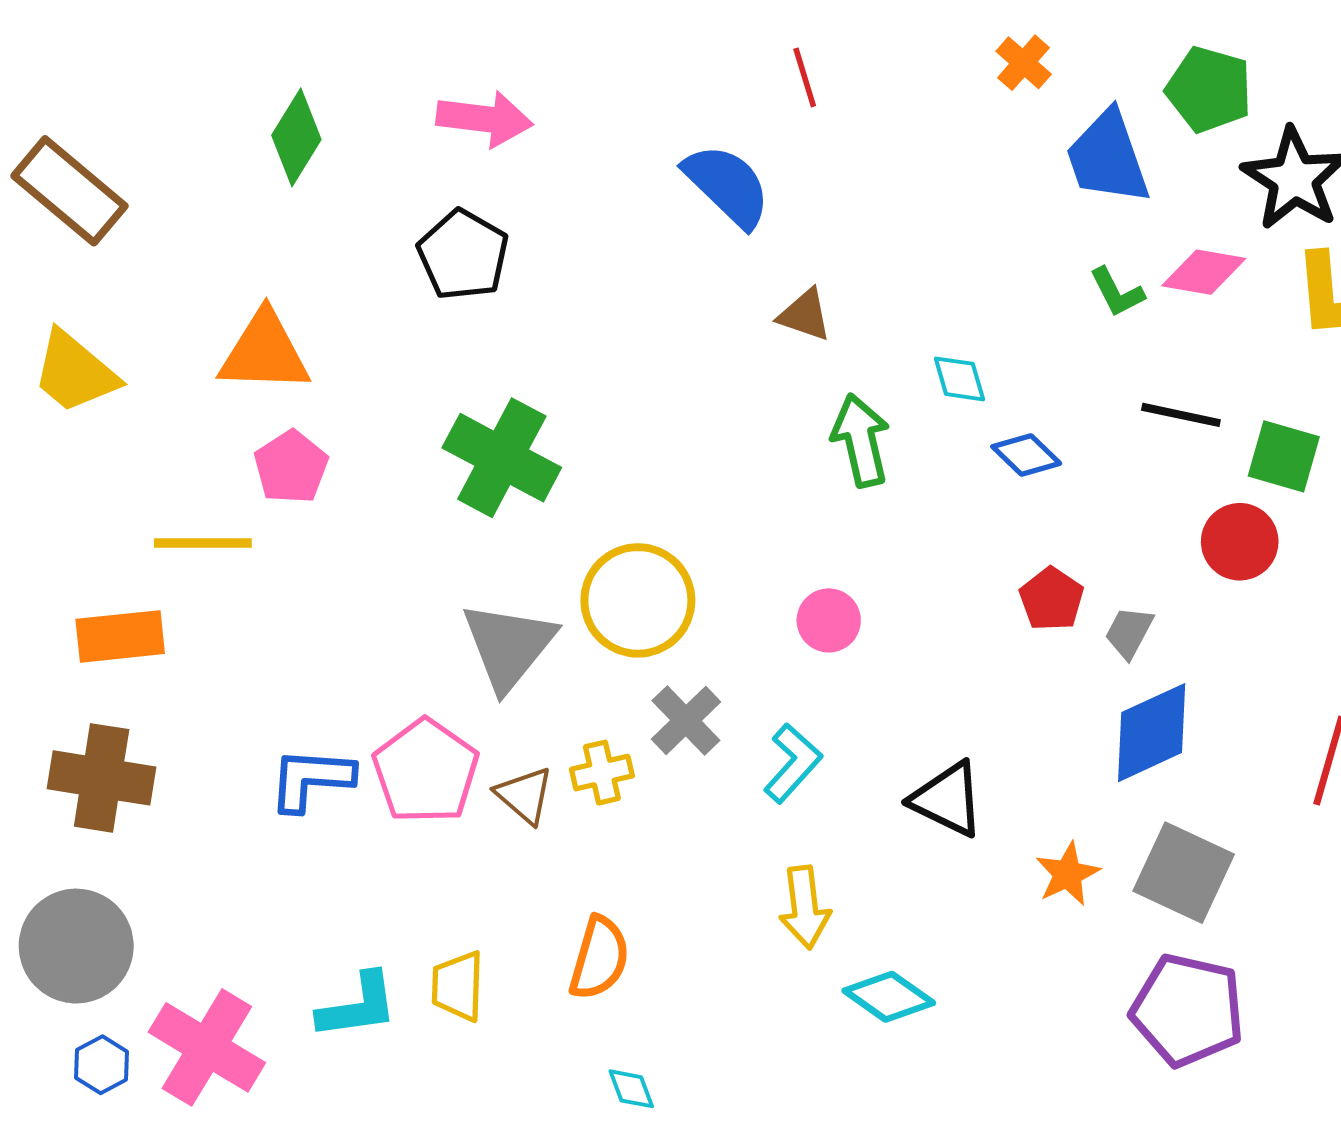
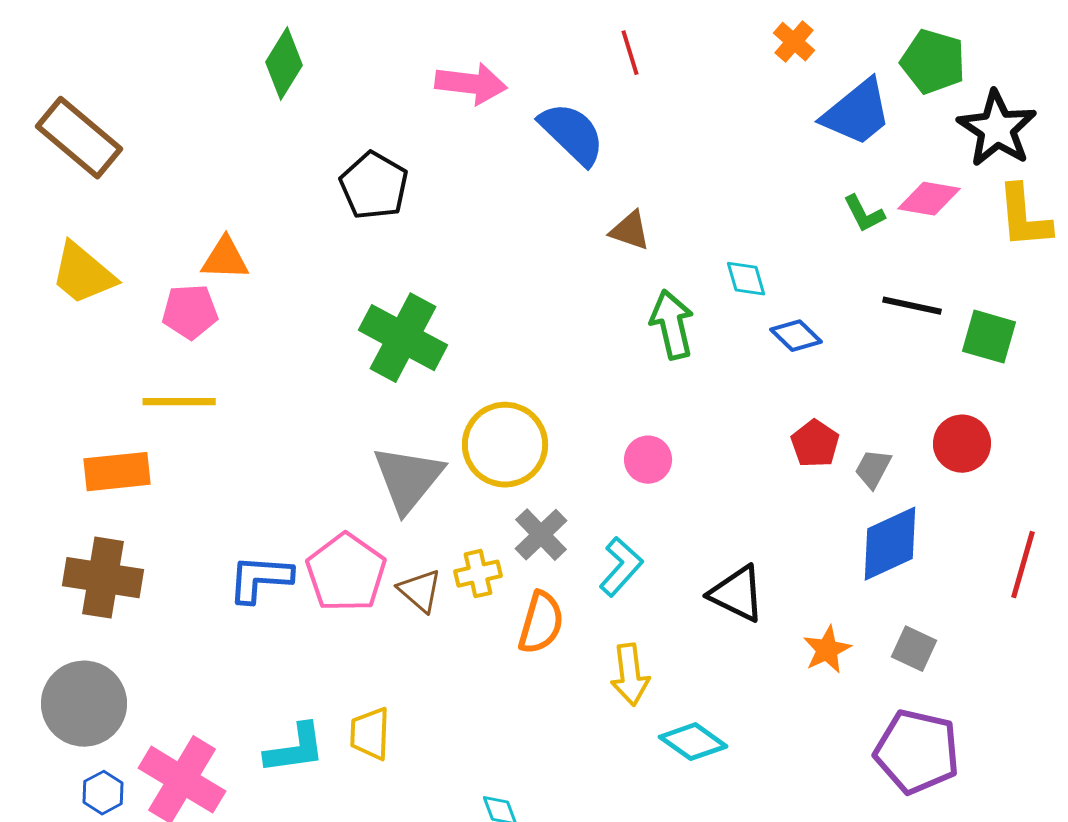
pink arrow: (484, 119) -> (471, 84), moved
green diamond: (296, 137) -> (284, 64), moved
blue trapezoid: (1108, 157) -> (857, 113), turned -110
orange triangle: (264, 352) -> (225, 259), size x0.7
pink pentagon: (291, 467) -> (190, 312), moved, turned 30
red circle: (1240, 542) -> (962, 444), moved
gray square: (1184, 873) -> (914, 649), size x0.6
orange semicircle: (599, 958) -> (541, 623), moved

